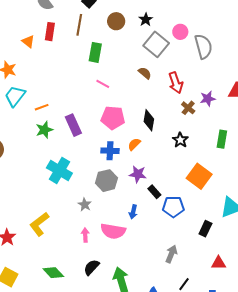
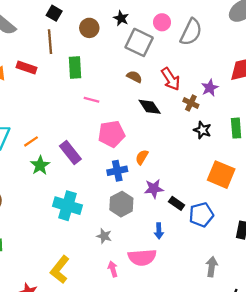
red rectangle: (50, 32) -> (26, 68), moved, turned -66
gray semicircle: (203, 46) -> (191, 32), turned 55
black diamond: (149, 120) -> (150, 107), moved, turned -30
black star: (180, 140) -> (202, 130), moved

